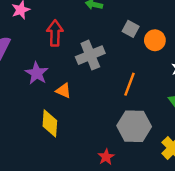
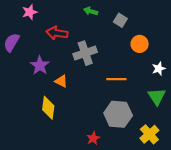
gray square: (131, 29) -> (120, 20), moved
red arrow: (55, 33) -> (57, 33), turned -85
orange line: (130, 84) -> (116, 79), turned 66

